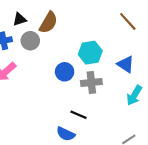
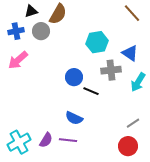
blue circle: (65, 72) -> (74, 77), moved
gray cross: (91, 83) -> (111, 70), moved
black line: (78, 115) -> (91, 91), moved

